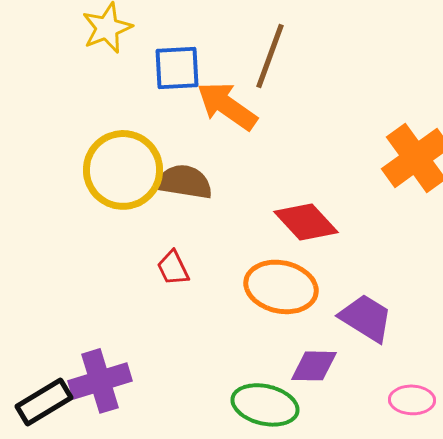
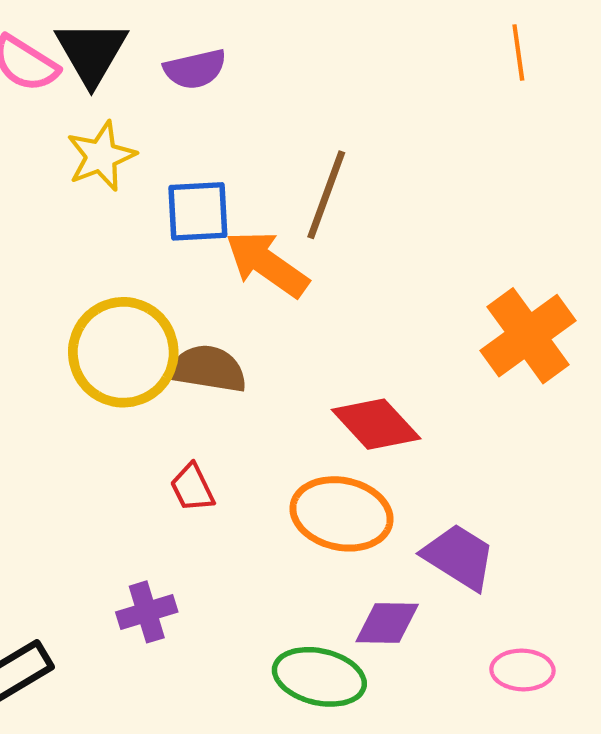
purple cross: (100, 381) -> (147, 612), moved, size x0.7

